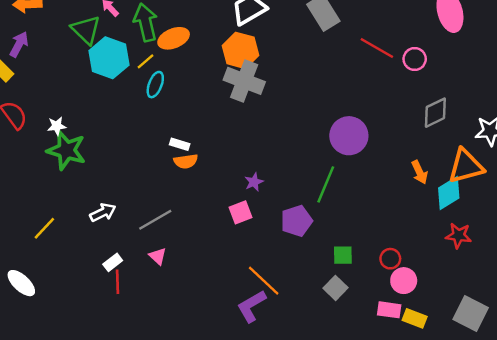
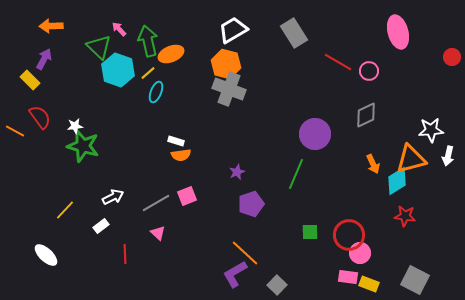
gray diamond: (435, 113) -> (366, 115), moved
pink square: (241, 212) -> (187, 196), moved
purple pentagon: (297, 221) -> (251, 204), moved
red circle: (390, 259) -> (349, 235), size x1.8
white rectangle: (113, 262) -> (101, 226), moved
gray square: (335, 288) -> (277, 285), moved

